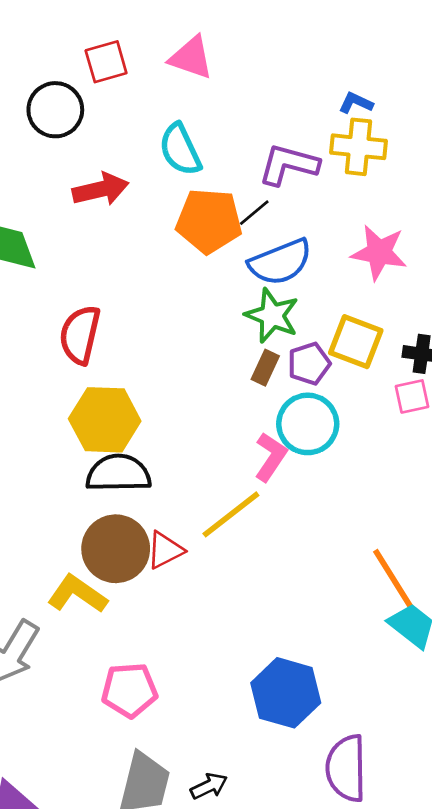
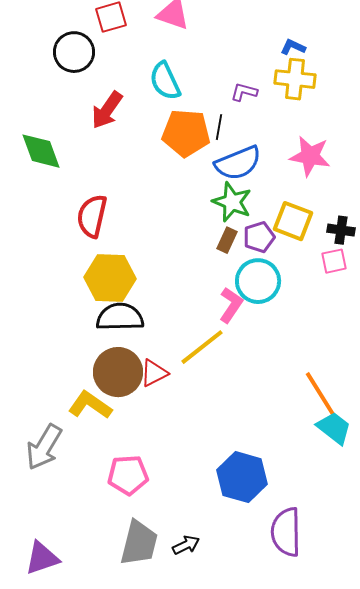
purple L-shape: (289, 165) -> (244, 92), size x0.6
red arrow: (101, 189) -> (107, 110), turned 138
black line: (254, 213) -> (219, 127), turned -40

